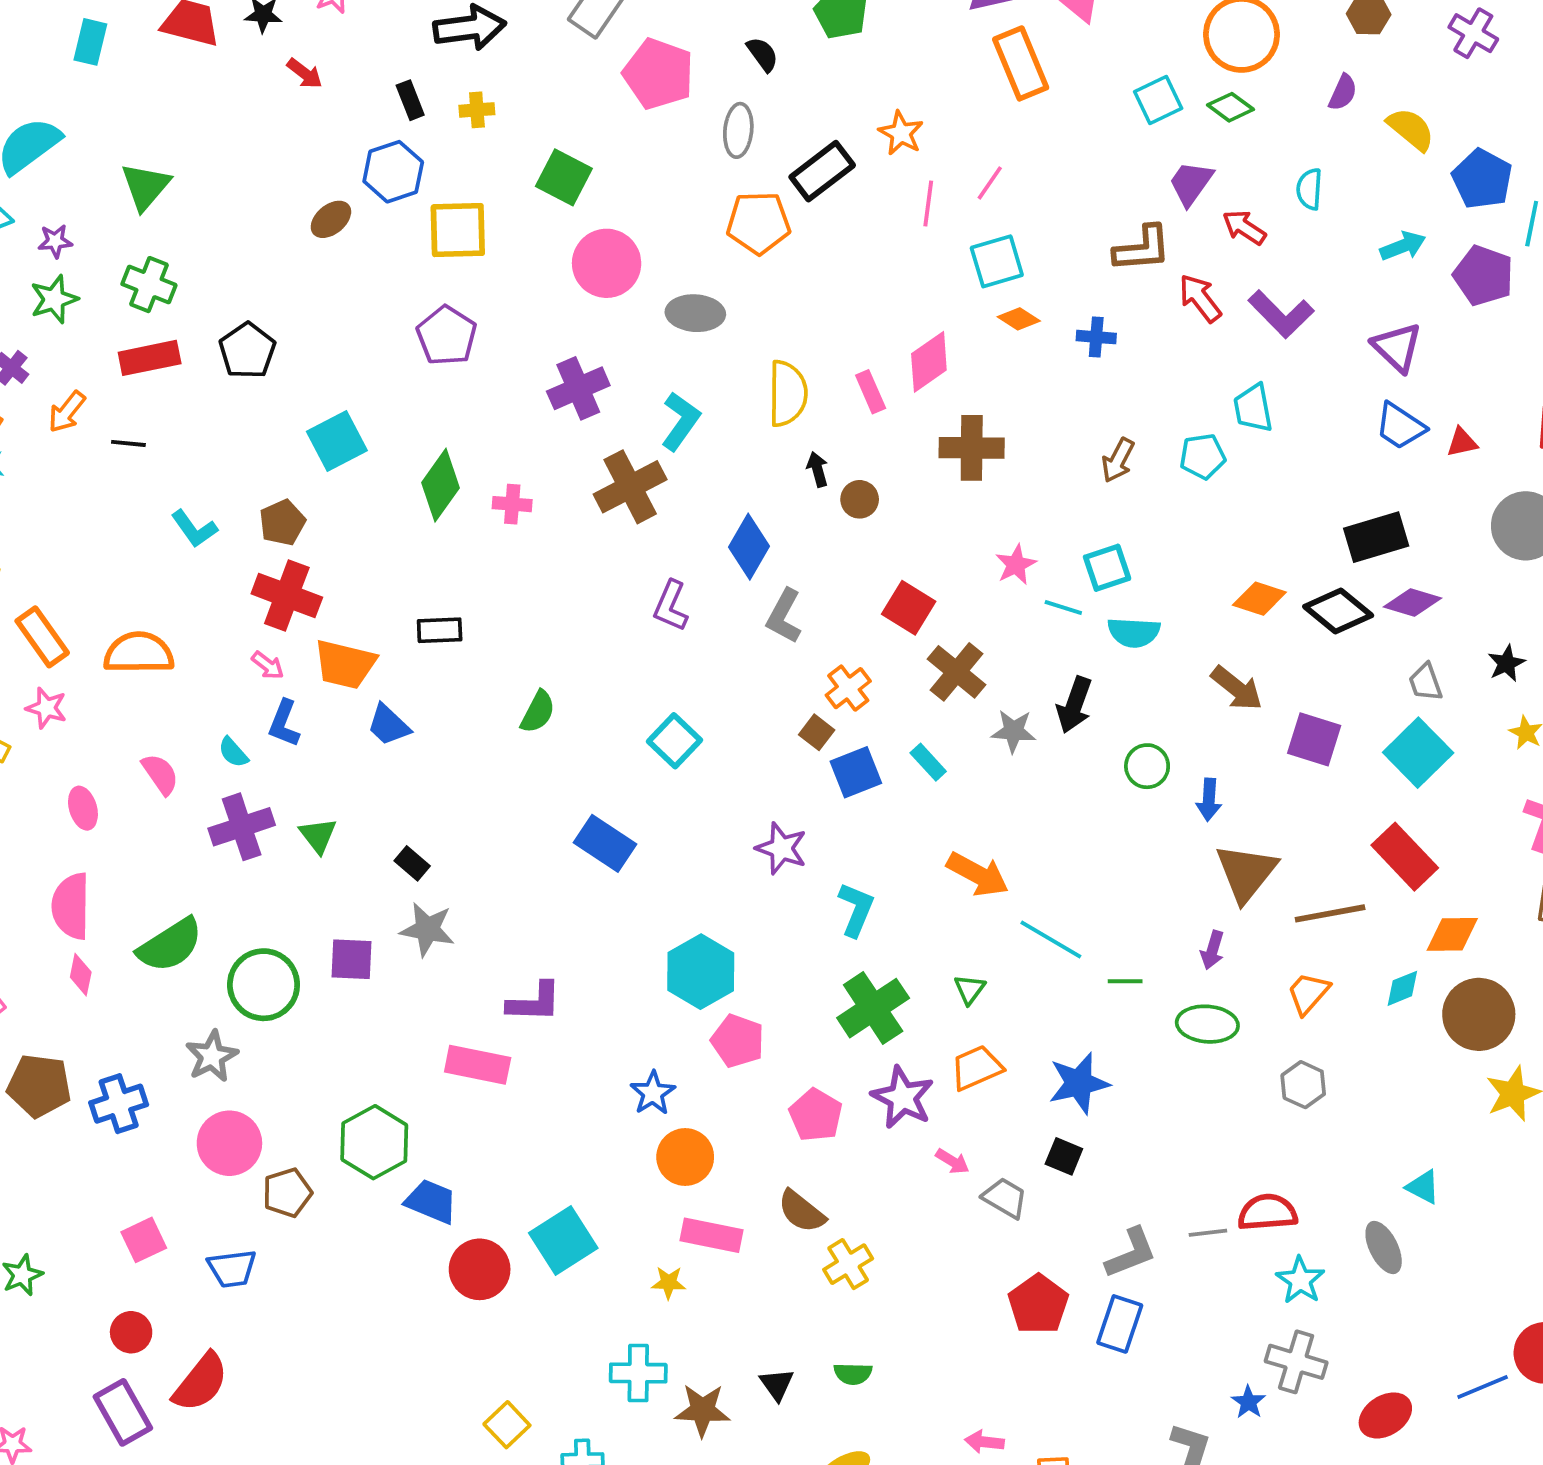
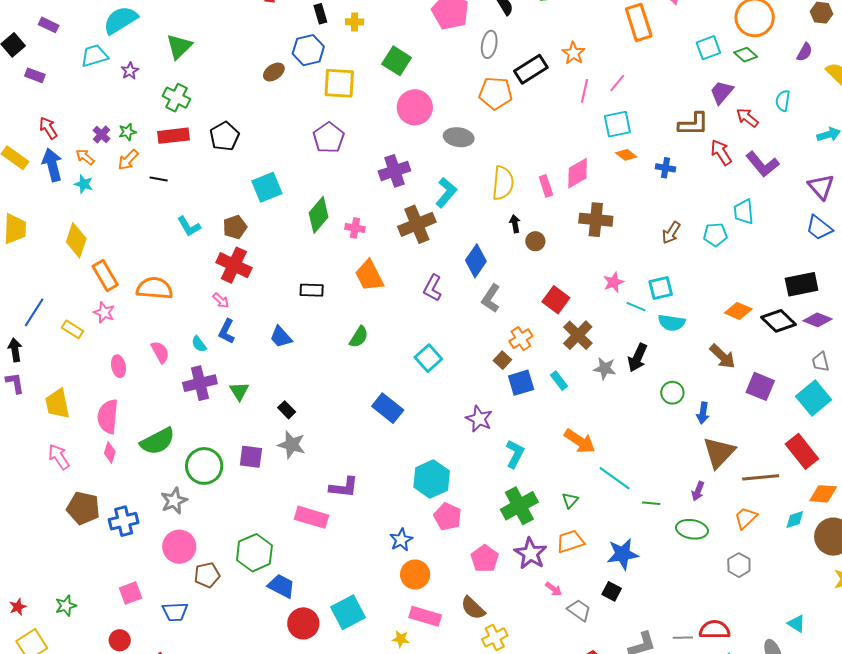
purple star: (55, 241) -> (130, 71), turned -30
green star: (54, 299) -> (127, 132), moved, size x0.7
orange trapezoid: (345, 664) -> (369, 276), moved, turned 44

